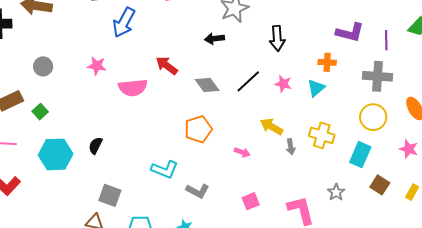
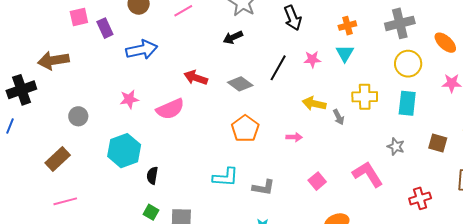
blue arrow: (124, 22) -> (142, 50), turned -112
green square: (40, 112) -> (151, 212), moved
cyan hexagon: (56, 154) -> (124, 151), moved
brown square: (380, 185) -> (438, 143), moved

